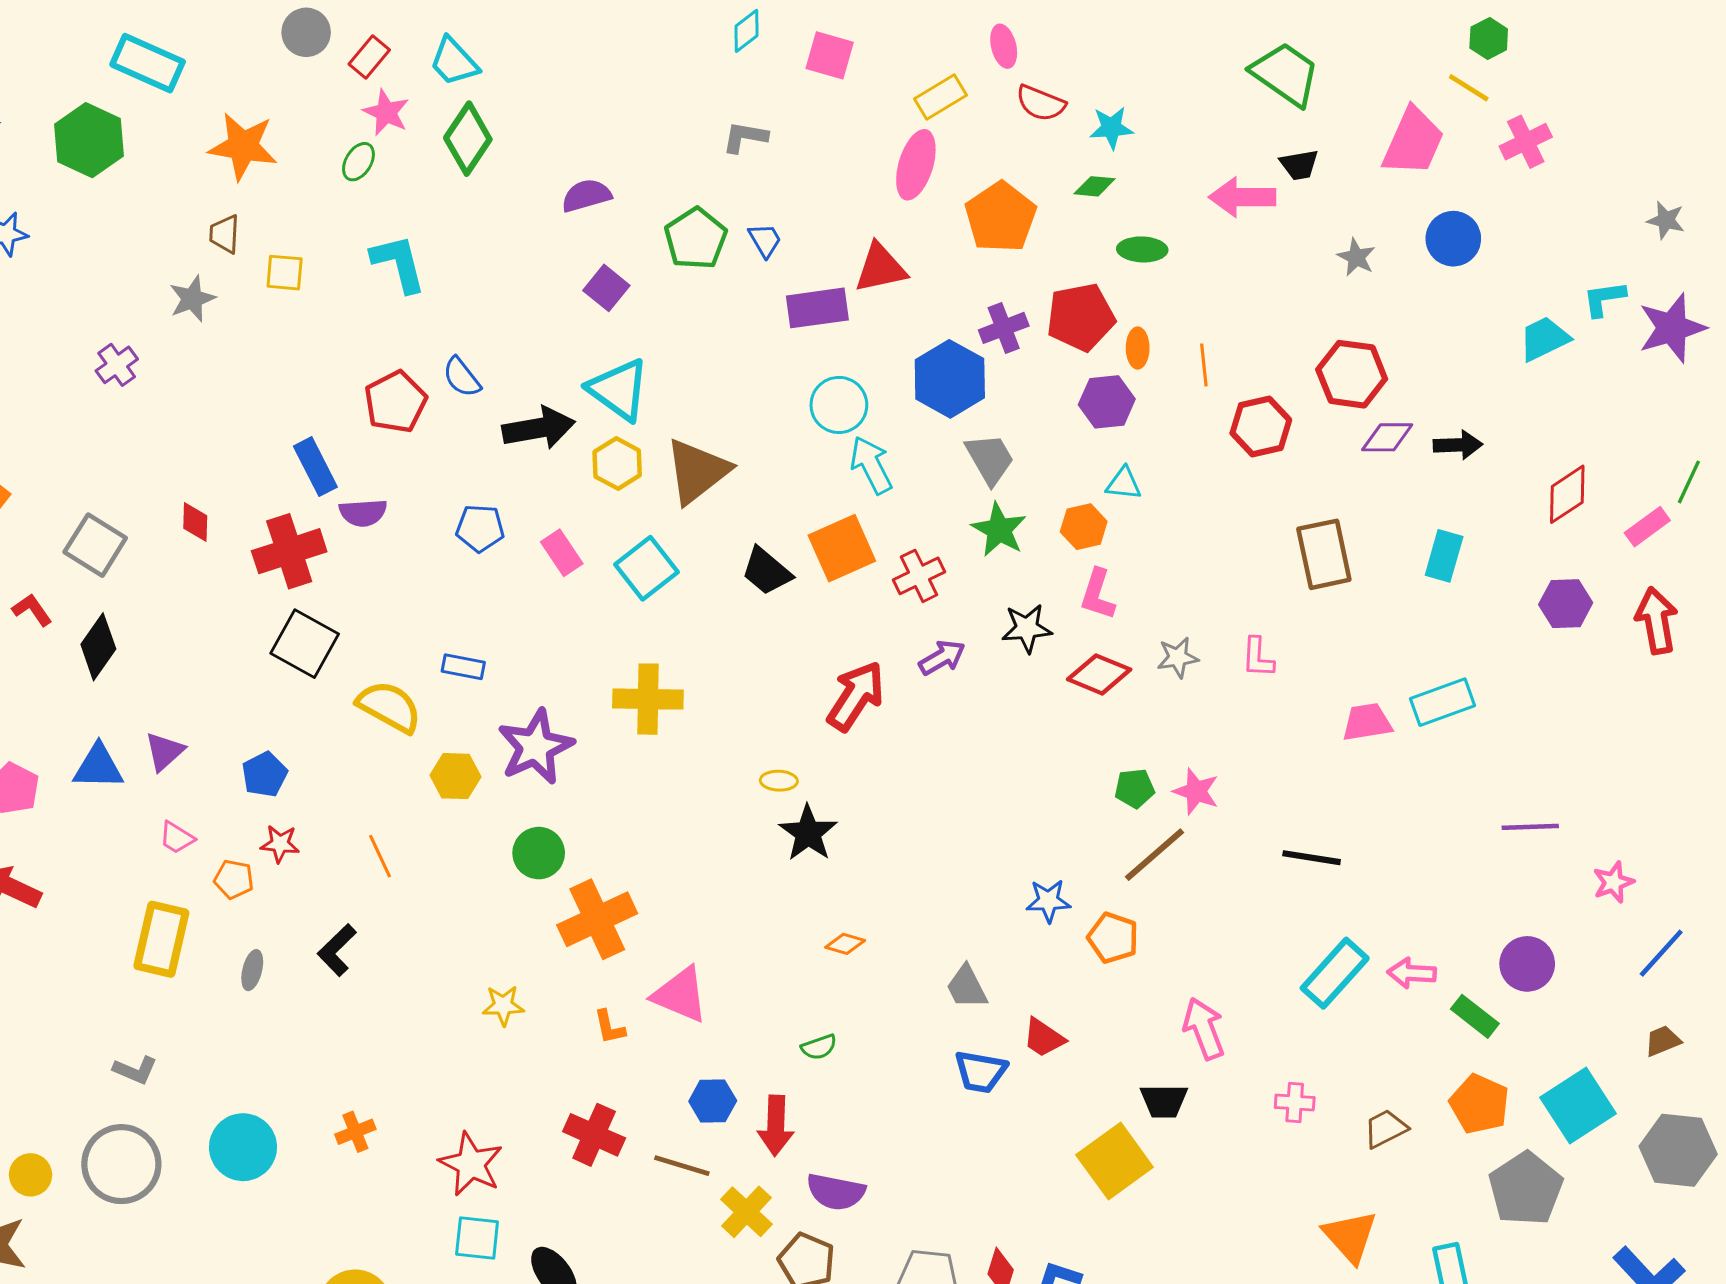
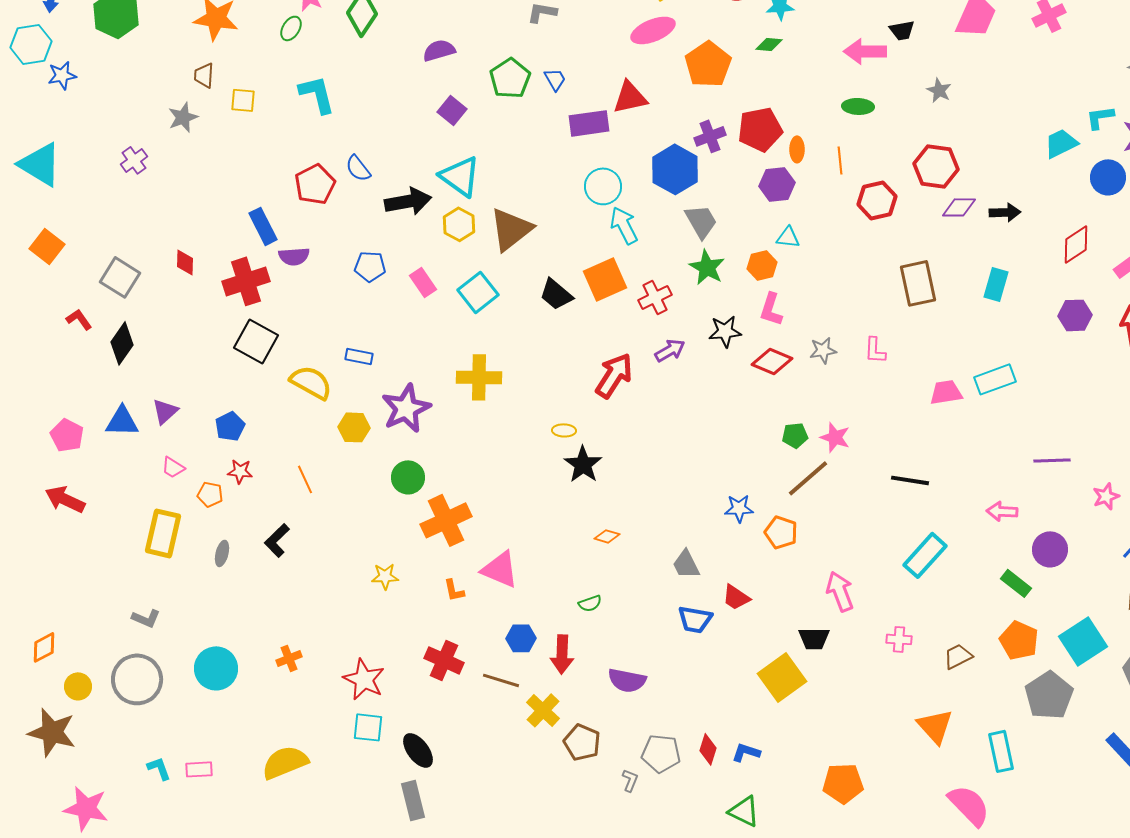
pink ellipse: (916, 165) -> (653, 30), turned 51
blue circle: (1453, 239) -> (1108, 177), moved
green ellipse: (1142, 249) -> (858, 106), moved
pink arrow: (1412, 973) -> (1002, 511), moved
purple semicircle: (836, 1192) -> (627, 680), moved

